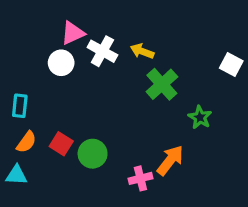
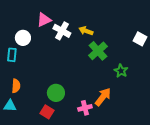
white circle: (61, 63) -> (23, 38), moved
cyan rectangle: (20, 106) -> (12, 55), moved
orange semicircle: (26, 142) -> (16, 86), turned -32
red square: (61, 144) -> (47, 112), moved

